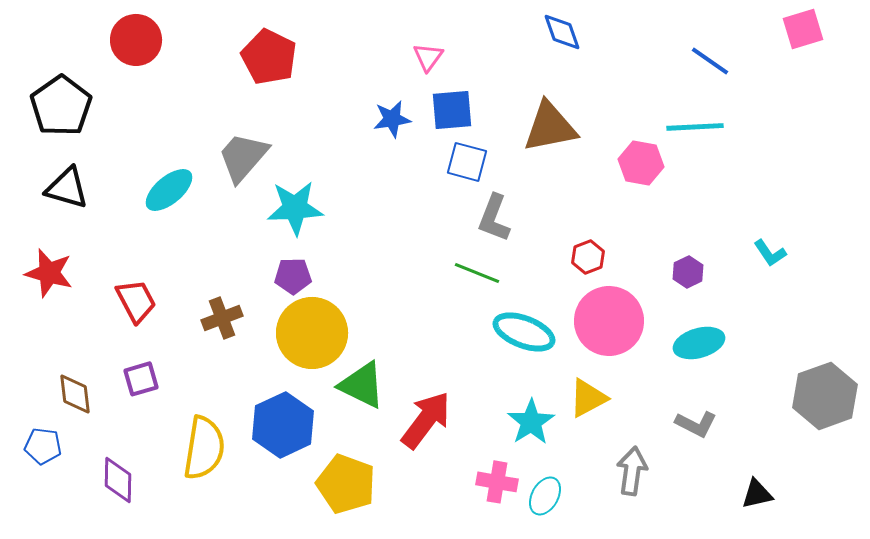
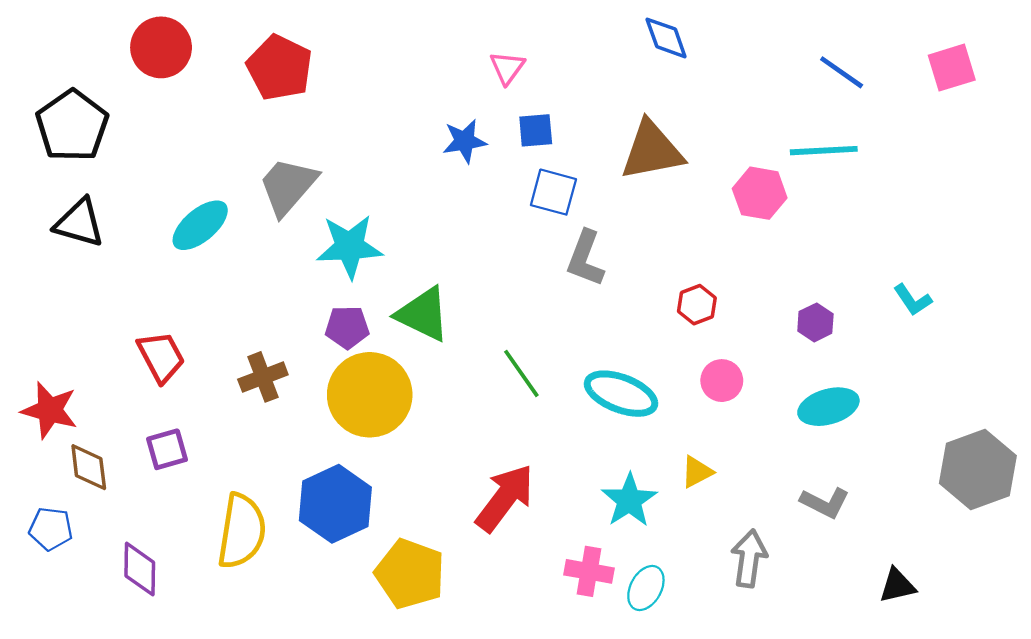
pink square: (803, 29) -> (952, 68), moved
red pentagon: (269, 57) -> (280, 68), moved
blue square: (452, 110) -> (536, 130), size x0.7
red star: (49, 273) -> (50, 410), moved
green line: (477, 273) -> (521, 373), moved, turned 33
pink circle: (609, 321) -> (722, 381), size x0.5
green triangle: (362, 385) -> (423, 314), moved
yellow triangle: (588, 398) -> (697, 472), size x0.7

